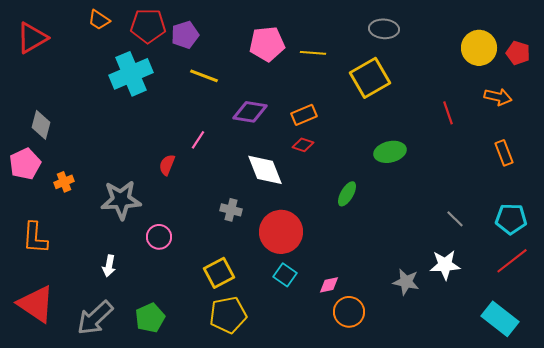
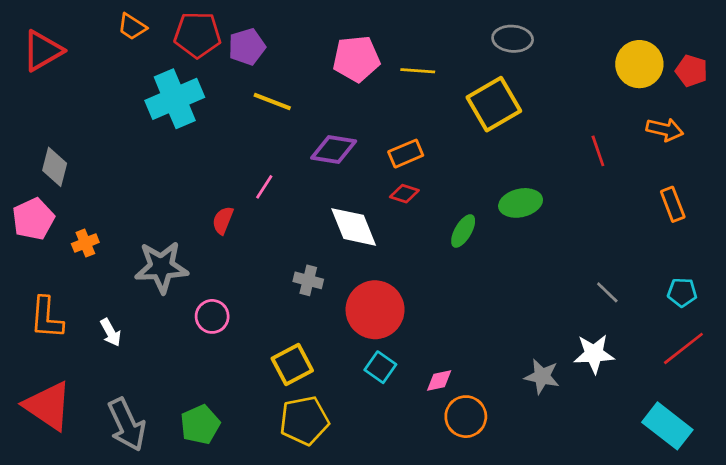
green ellipse: (347, 194) -> (463, 231), moved
cyan pentagon: (511, 219) -> (682, 292), size x0.7
white arrow: (109, 266) -> (111, 332), moved, turned -40
gray arrow: (95, 318) -> (127, 425), turned -72

